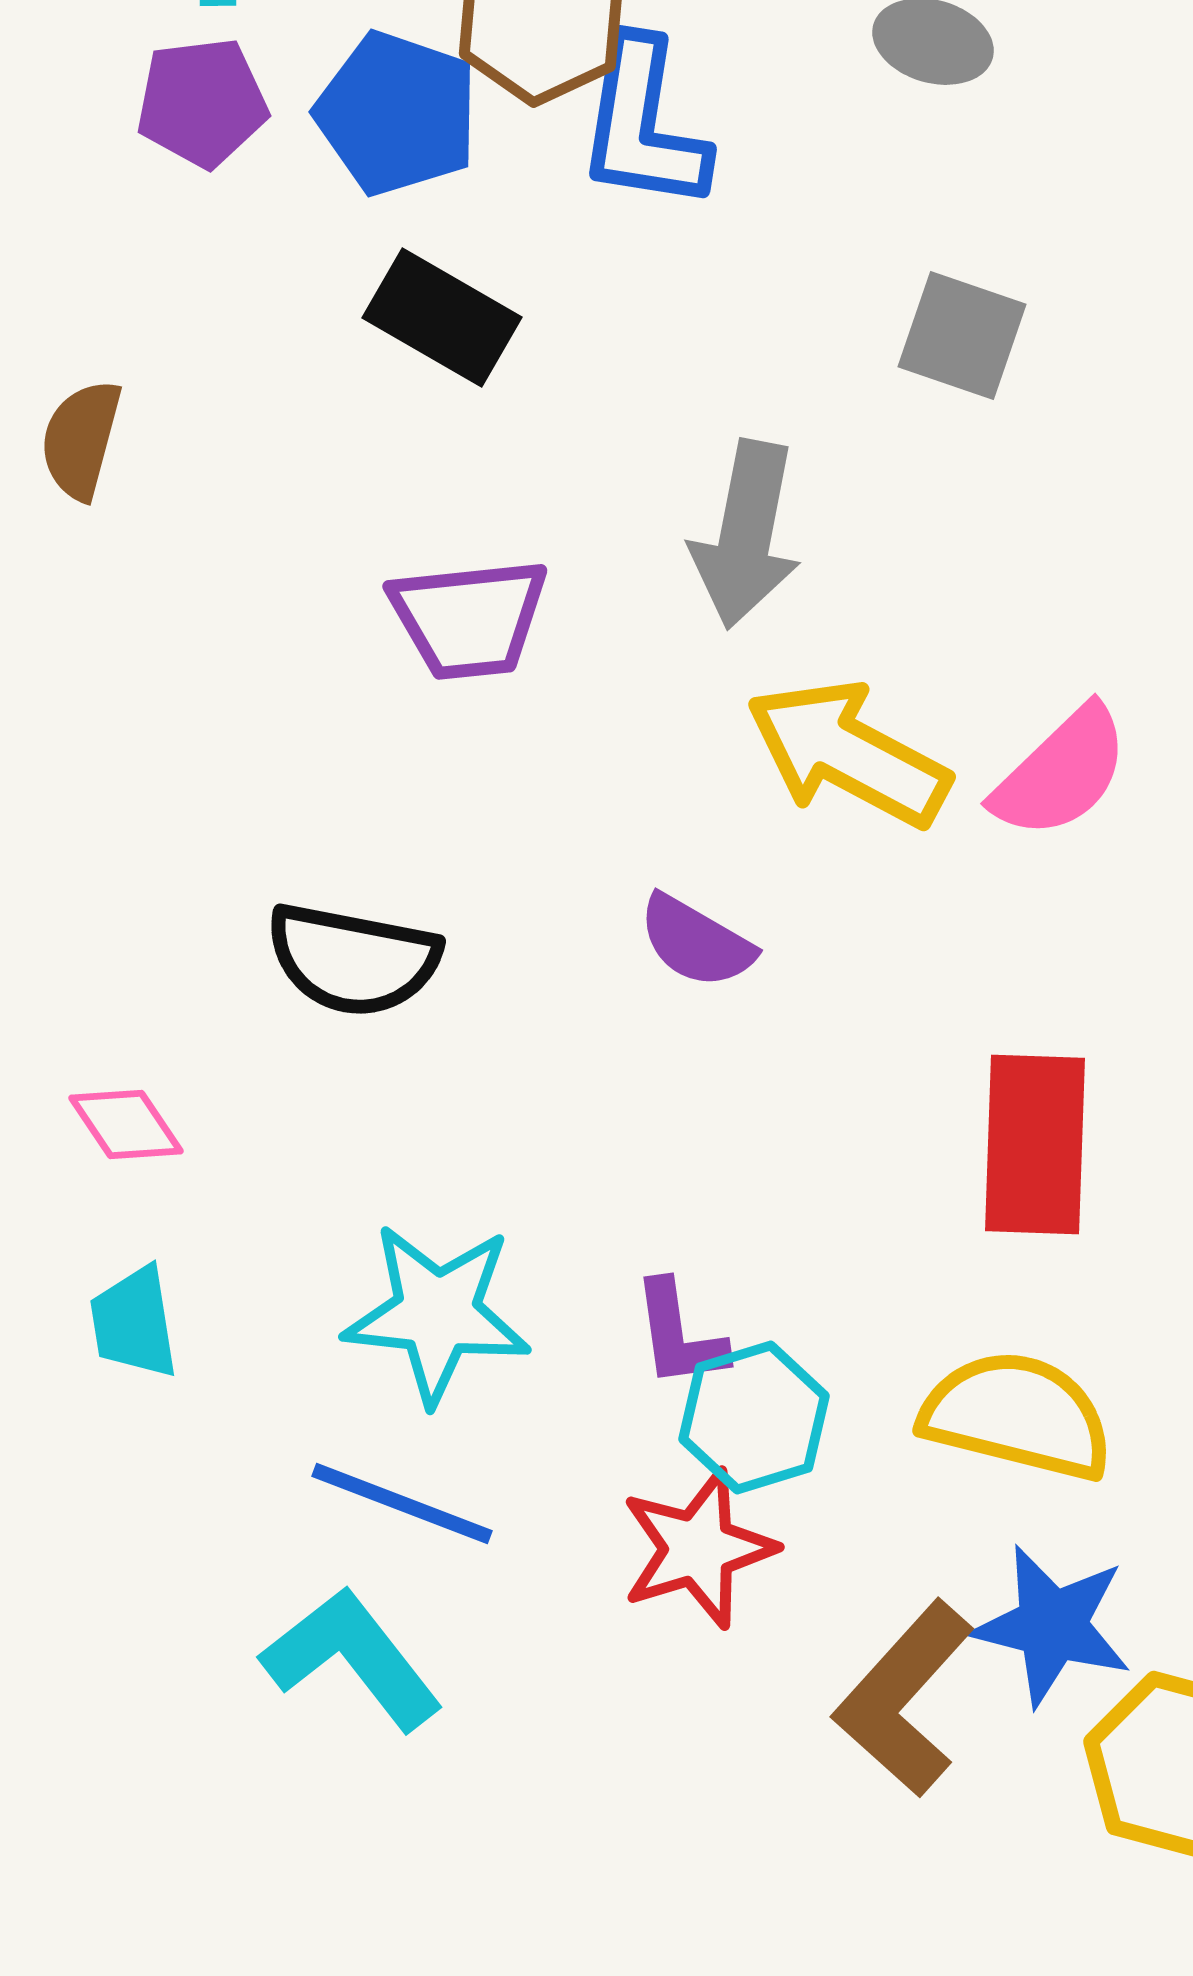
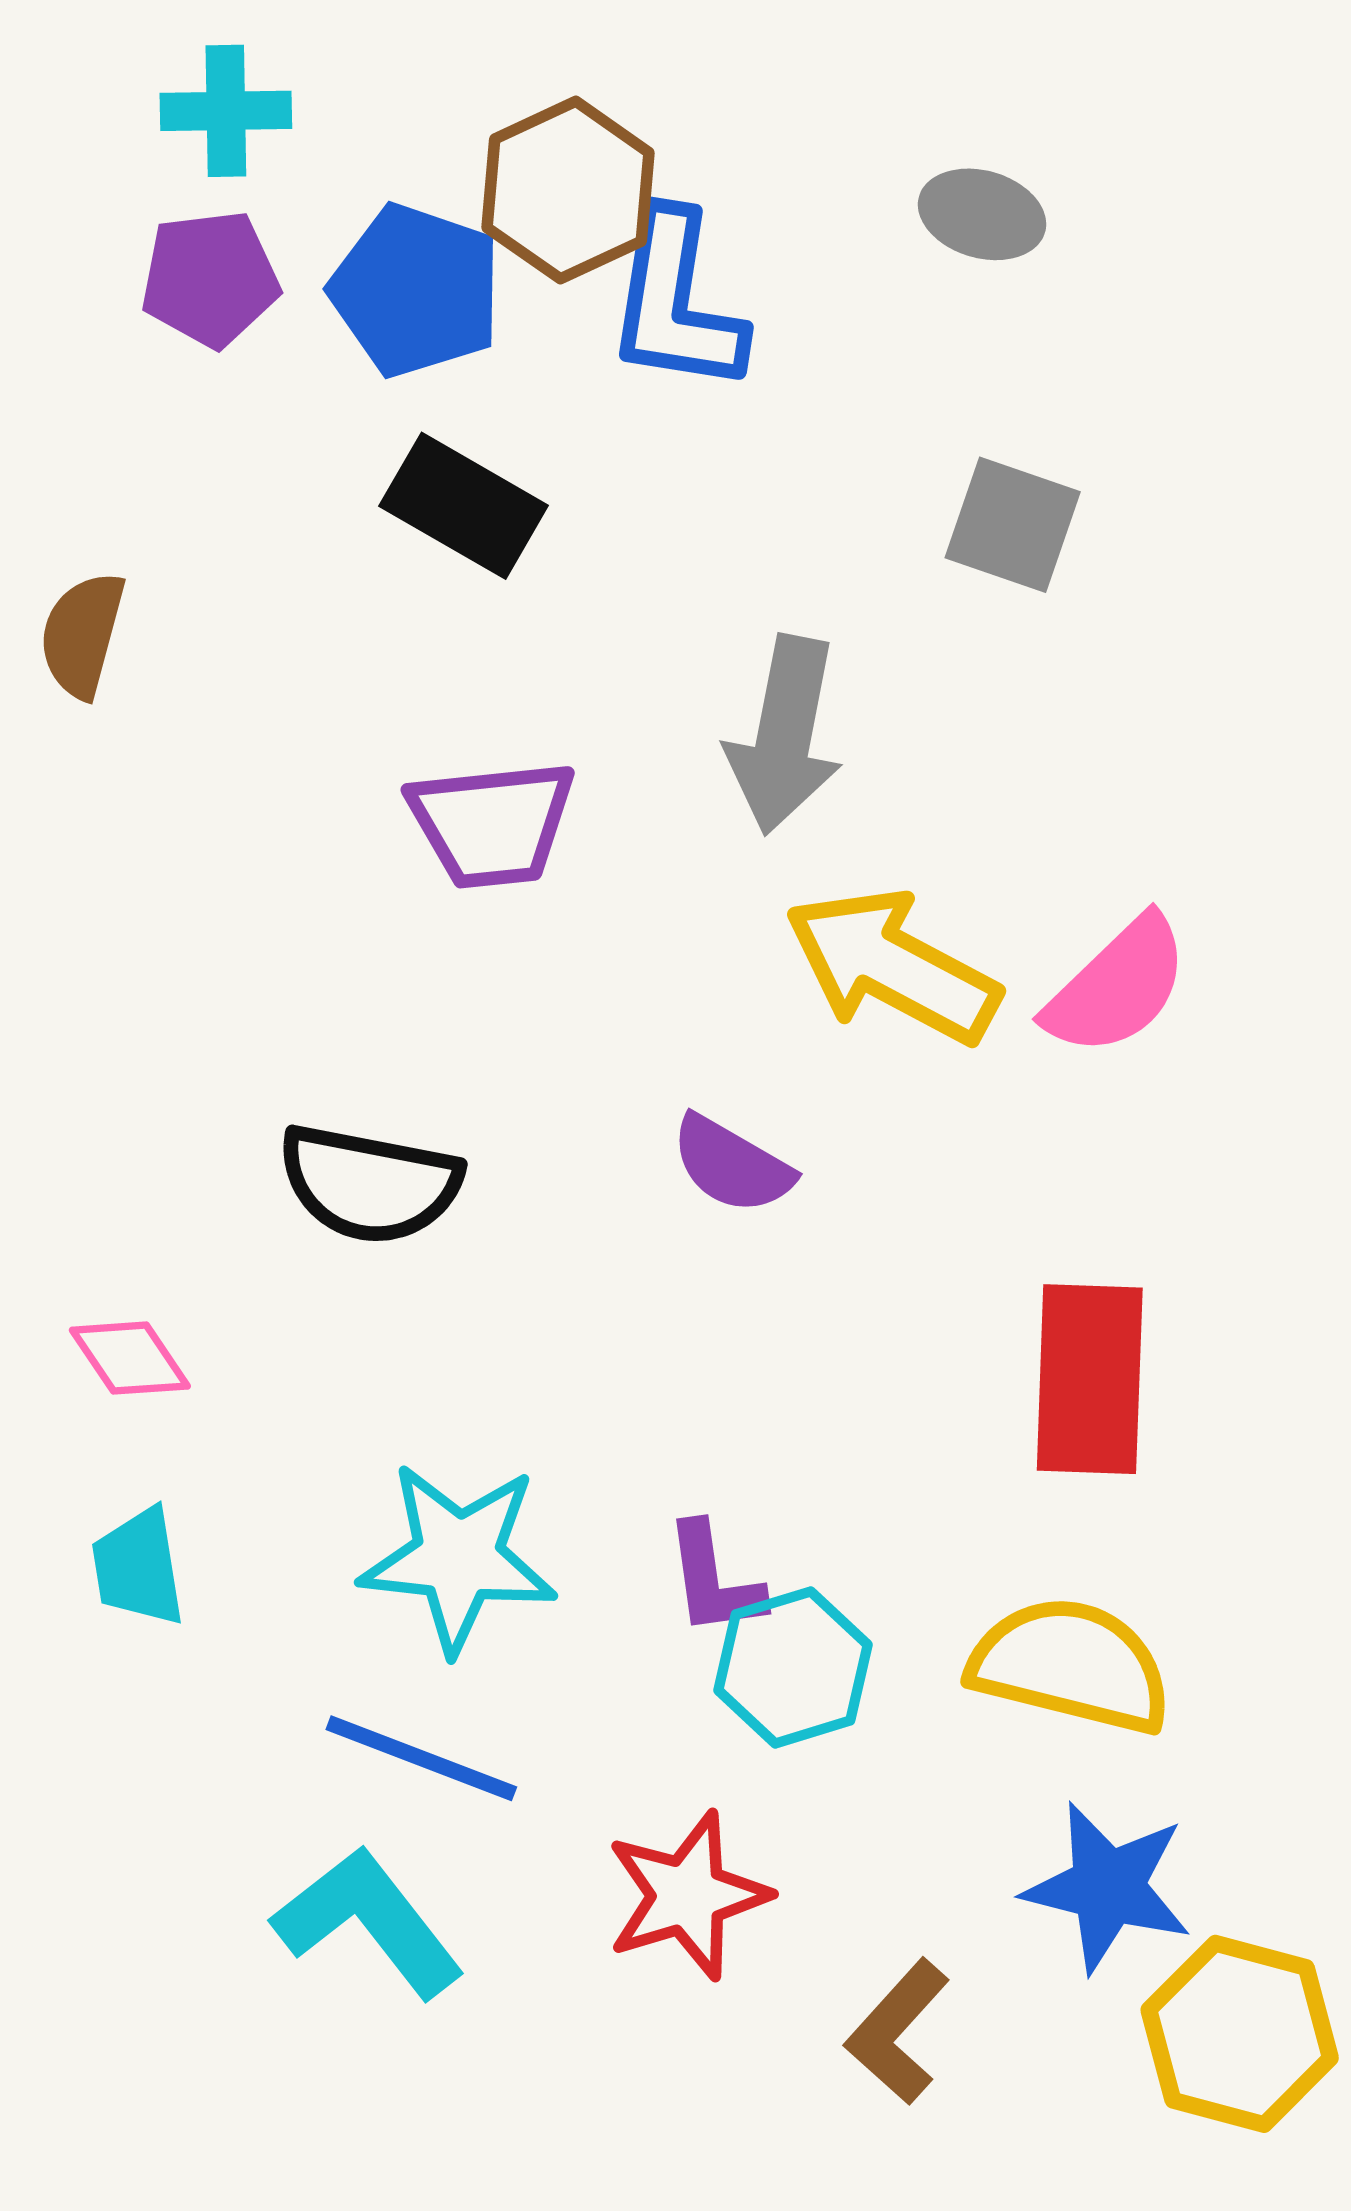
red star: (698, 1549) -> (687, 1896), moved
brown L-shape: (904, 1699) -> (898, 2032), moved, size x0.7

